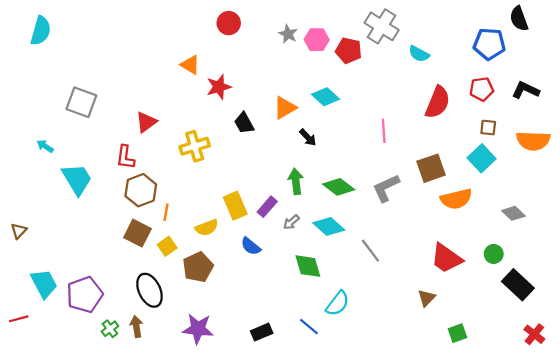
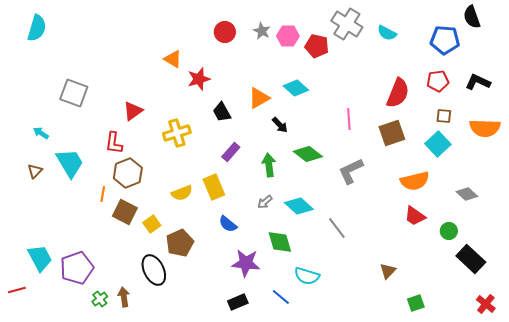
red circle: (229, 23) -> (225, 32), moved
cyan semicircle: (419, 54) -> (387, 33), moved
brown square: (431, 168) -> (392, 133), moved
green diamond: (339, 187) -> (308, 154), moved
purple rectangle: (267, 207) -> (231, 152), moved
orange line: (166, 212) -> (103, 194), moved
yellow semicircle: (207, 228) -> (182, 193), moved
brown triangle: (19, 231) -> (35, 171), moved
red trapezoid: (446, 258) -> (415, 216), moved, size x0.7
black ellipse: (150, 290) -> (154, 270), moved
cyan semicircle: (338, 303) -> (307, 276), turned 70
purple star: (198, 329) -> (246, 263), moved

